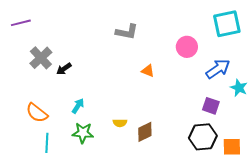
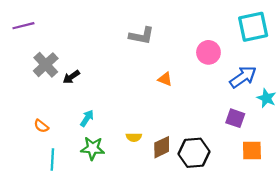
orange semicircle: (37, 113) -> (41, 126), size x0.6
black hexagon: (203, 137) -> (194, 153), moved
orange square: (232, 147) -> (252, 151), moved

